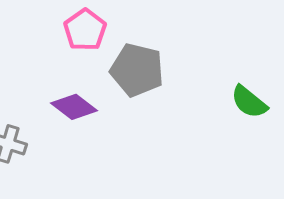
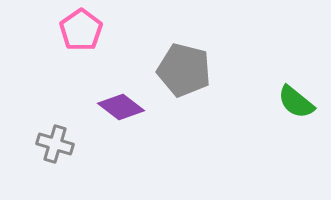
pink pentagon: (85, 30) -> (81, 30), moved

